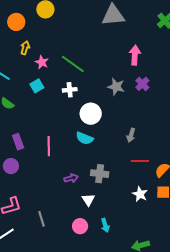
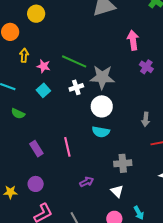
gray star: (116, 87) -> (102, 77), moved, size x1.4
purple circle: (11, 166) -> (36, 184), moved
purple arrow: (71, 178) -> (87, 182), moved

